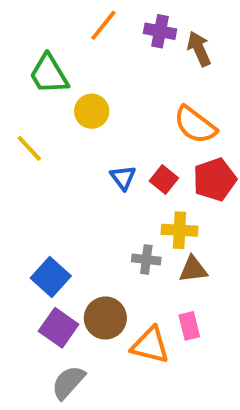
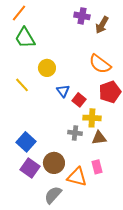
orange line: (103, 25) -> (19, 13), moved
brown arrow: (199, 49) -> (102, 25), turned -126
yellow circle: (92, 111) -> (47, 68), moved
yellow line: (29, 148) -> (22, 85), moved
red square: (164, 179) -> (79, 100), moved
gray semicircle: (68, 382) -> (53, 195), moved

